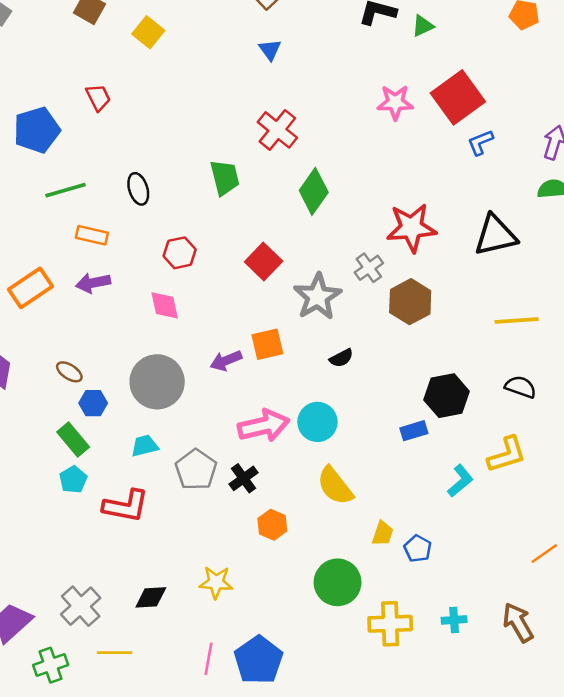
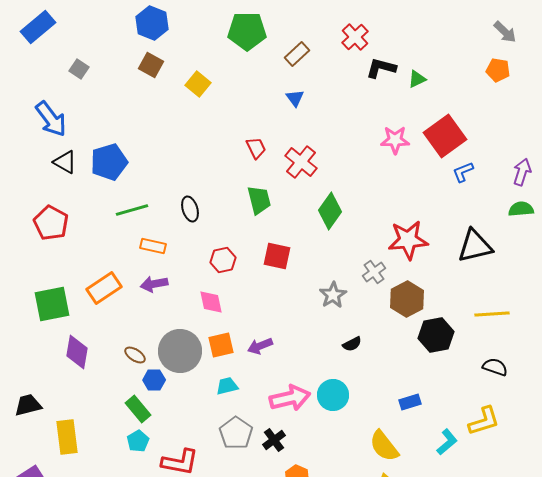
red trapezoid: (98, 97) -> (256, 148), moved
red square: (264, 262) -> (277, 256), moved, turned -32
gray star: (317, 297) -> (333, 295), size x0.7
orange square: (267, 344) -> (221, 345), moved
gray circle: (157, 382) -> (180, 351), moved
black hexagon: (447, 396) -> (436, 335), moved
cyan trapezoid: (145, 446) -> (227, 386), moved
yellow semicircle: (335, 486) -> (384, 446), moved

